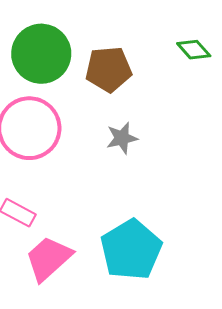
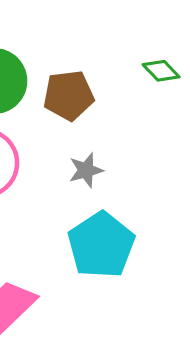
cyan pentagon: (131, 250) -> (101, 245), moved

